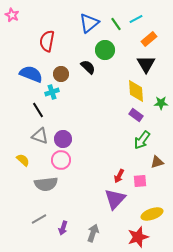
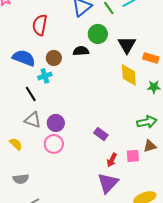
orange rectangle: (149, 39) -> (151, 58), moved, turned 56
black triangle: (146, 64) -> (127, 45), moved
black semicircle: (88, 67) -> (81, 51), turned -49
purple rectangle: (136, 115) -> (101, 134), moved
green arrow: (142, 140) -> (147, 122), moved, turned -138
pink square: (140, 181) -> (133, 156), moved
gray semicircle: (46, 184) -> (21, 179), moved, size x0.7

